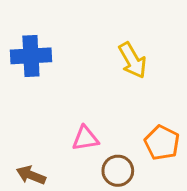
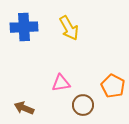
yellow arrow: (133, 60) -> (69, 28), moved

